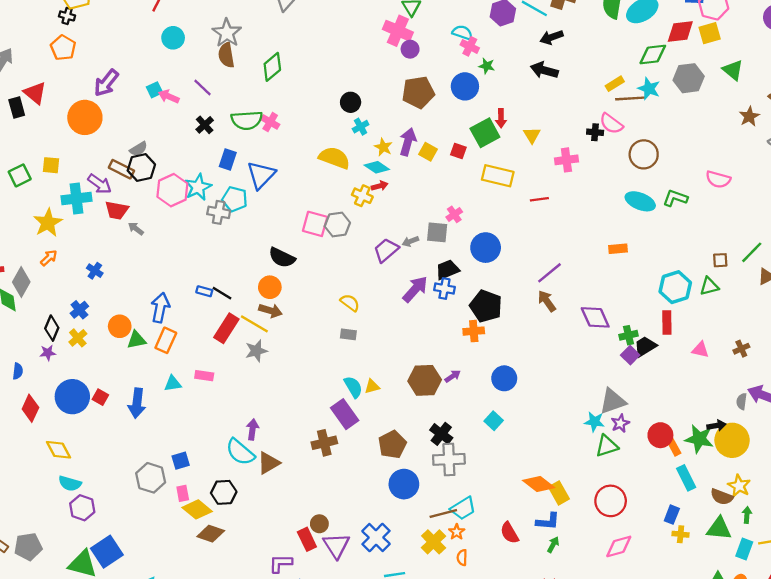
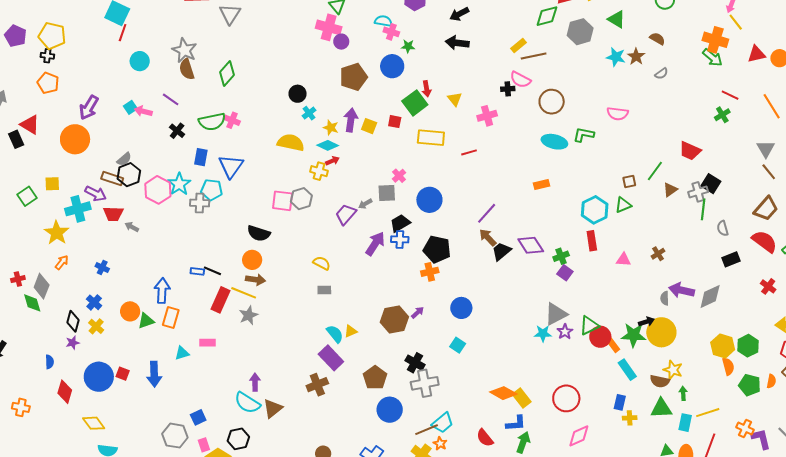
cyan star: (649, 89) -> (616, 57), moved
black trapezoid: (645, 347) -> (501, 251), moved
green triangle: (607, 446) -> (589, 325), moved
green arrow: (553, 545) -> (523, 442), size x1.5

